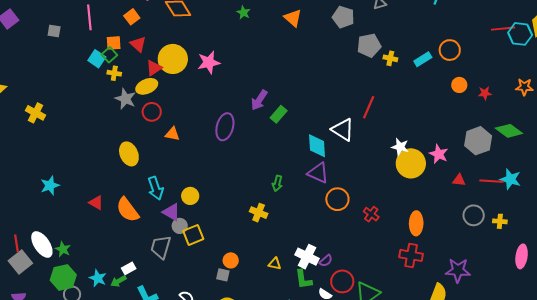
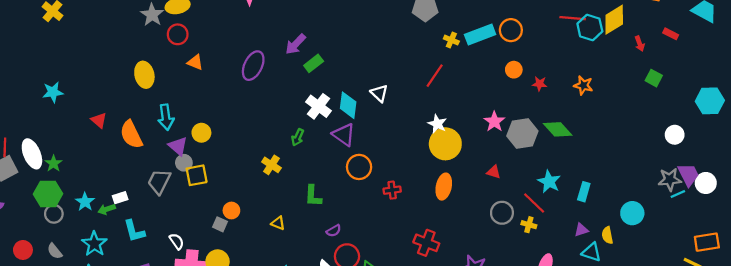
yellow cross: (390, 58) -> (451, 40), moved
cyan rectangle: (423, 59) -> (480, 34), size x1.5
red line: (369, 107) -> (435, 76), moved
white triangle: (343, 130) -> (379, 93), size x0.7
pink star: (439, 154) -> (494, 122), moved
red line: (492, 181) -> (534, 203), moved, turned 30
red cross: (371, 214) -> (392, 190), turned 35
orange ellipse: (416, 223) -> (444, 187), moved
white cross: (307, 257) -> (319, 106), moved
green L-shape: (303, 279) -> (313, 196), moved

